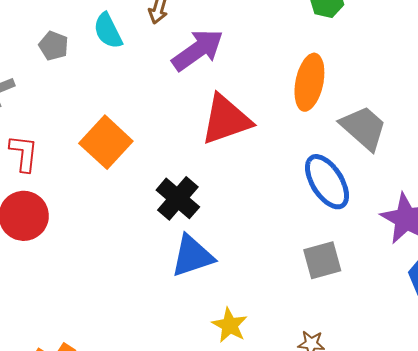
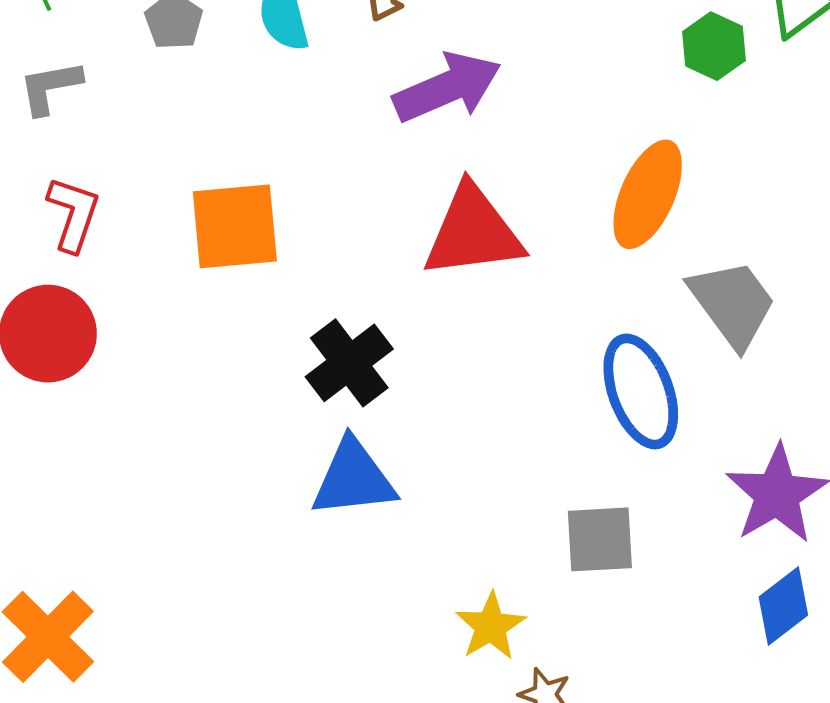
orange square: (106, 142) -> (235, 226), turned 30
yellow star: (230, 325) -> (491, 626), moved

